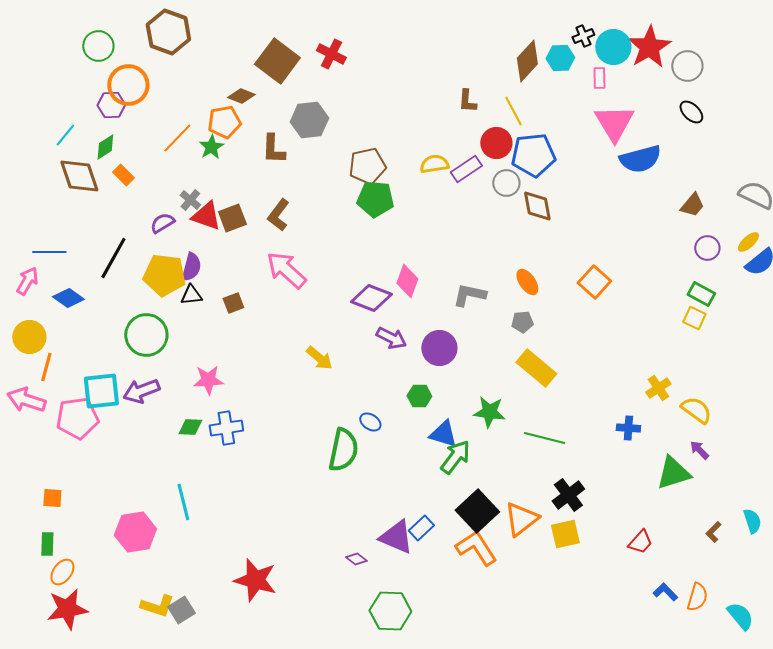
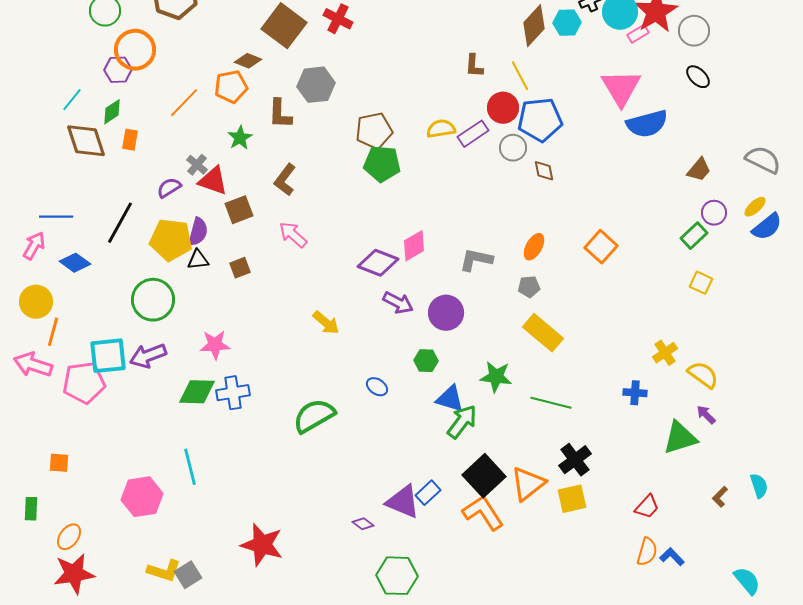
pink rectangle: (599, 78) -> (638, 34), moved, turned 60
green star: (211, 147) -> (240, 138), moved
orange rectangle: (123, 175) -> (130, 140), turned 55
brown diamond: (537, 206) -> (544, 171), size x0.7
brown square: (232, 218) -> (239, 210), moved
pink arrow: (286, 270) -> (293, 235), size x0.7
pink diamond: (407, 281) -> (414, 246), turned 40
orange ellipse: (527, 282) -> (534, 247), turned 64
green rectangle: (701, 294) -> (694, 236), moved, turned -72
green diamond: (190, 427) -> (197, 392), size x1.5
green semicircle: (343, 450) -> (314, 416), moved, turned -132
green rectangle: (47, 544) -> (31, 509), moved
orange semicircle: (697, 597) -> (647, 552), moved

